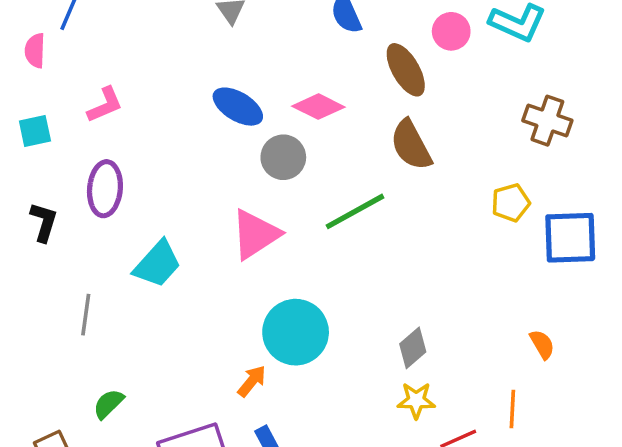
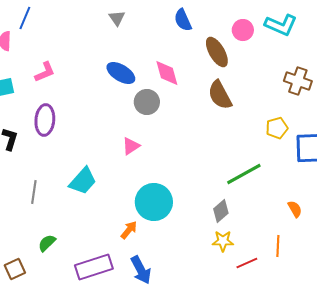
pink diamond: (318, 107) -> (167, 73), turned 48
green line: (355, 211) -> (244, 174), moved
pink triangle: (255, 234) -> (131, 146), size x0.6
cyan trapezoid: (157, 264) -> (83, 181), moved

